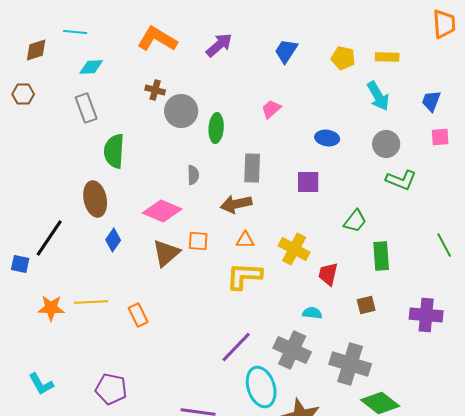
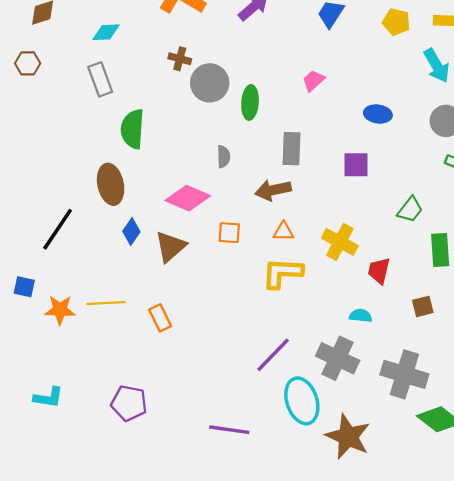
brown triangle: (166, 253) -> (171, 246), moved
blue square: (20, 264) -> (24, 287), moved
cyan L-shape: (41, 384) -> (48, 397), turned -52

